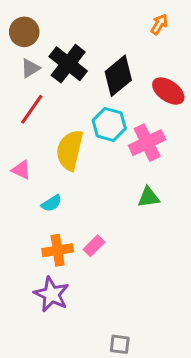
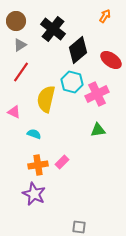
black cross: (68, 64) -> (53, 29), moved
cyan semicircle: (52, 203) -> (34, 134), turned -128

